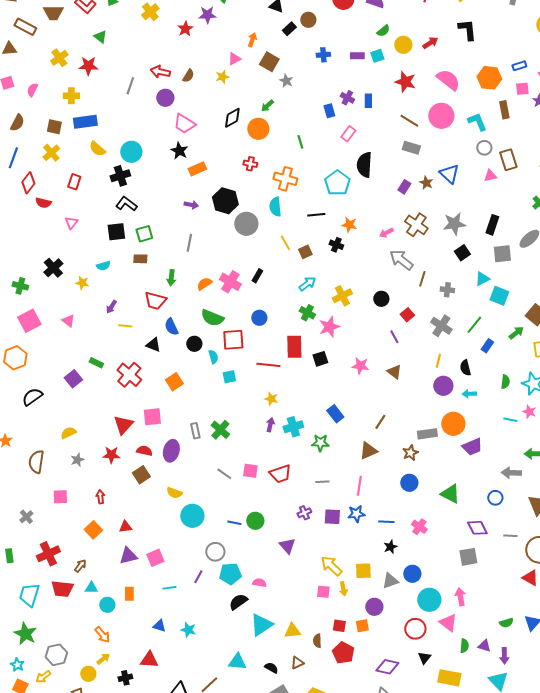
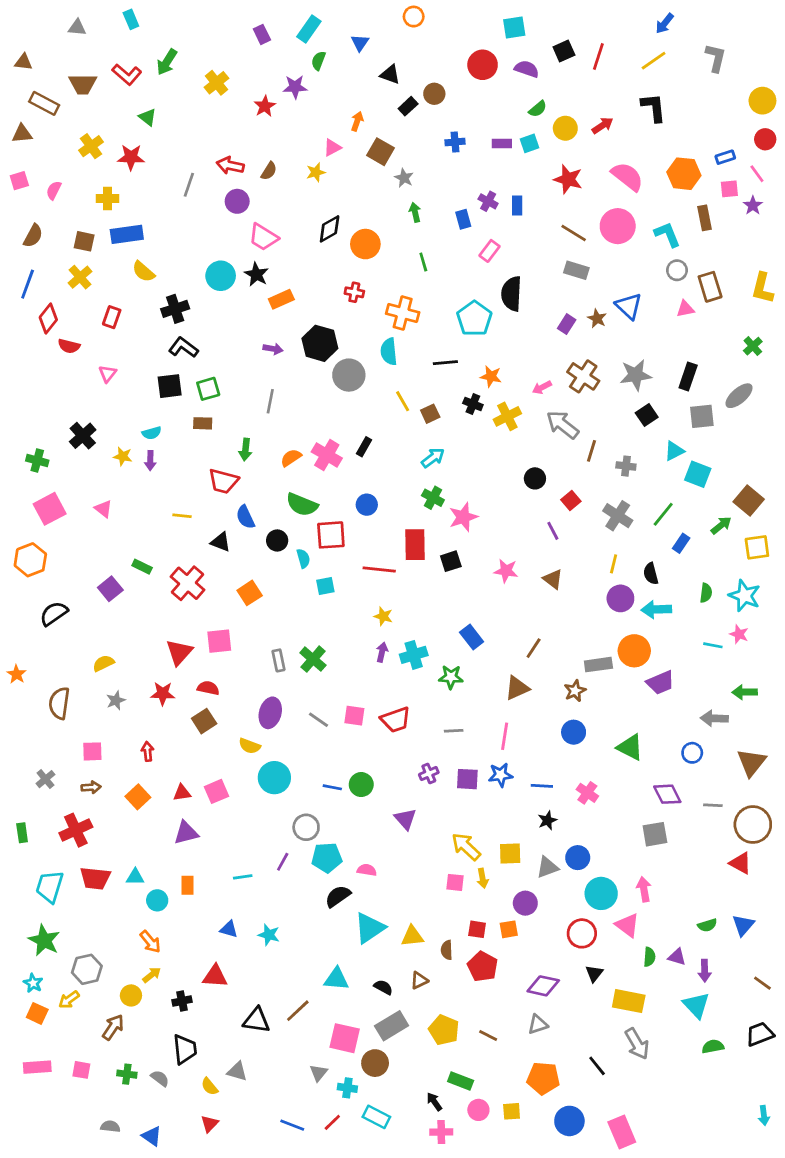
green arrow: (267, 106) -> (415, 212), moved, turned 120
cyan circle: (131, 152) -> (221, 276), moved
yellow cross: (342, 296) -> (507, 416), moved
purple arrow: (111, 307) -> (150, 461), moved, turned -32
cyan arrow: (469, 394) -> (656, 609), size x1.5
purple ellipse: (171, 451) -> (270, 713), moved
pink square: (155, 558) -> (216, 791), moved
brown arrow: (80, 566) -> (91, 787), moved, turned 48

